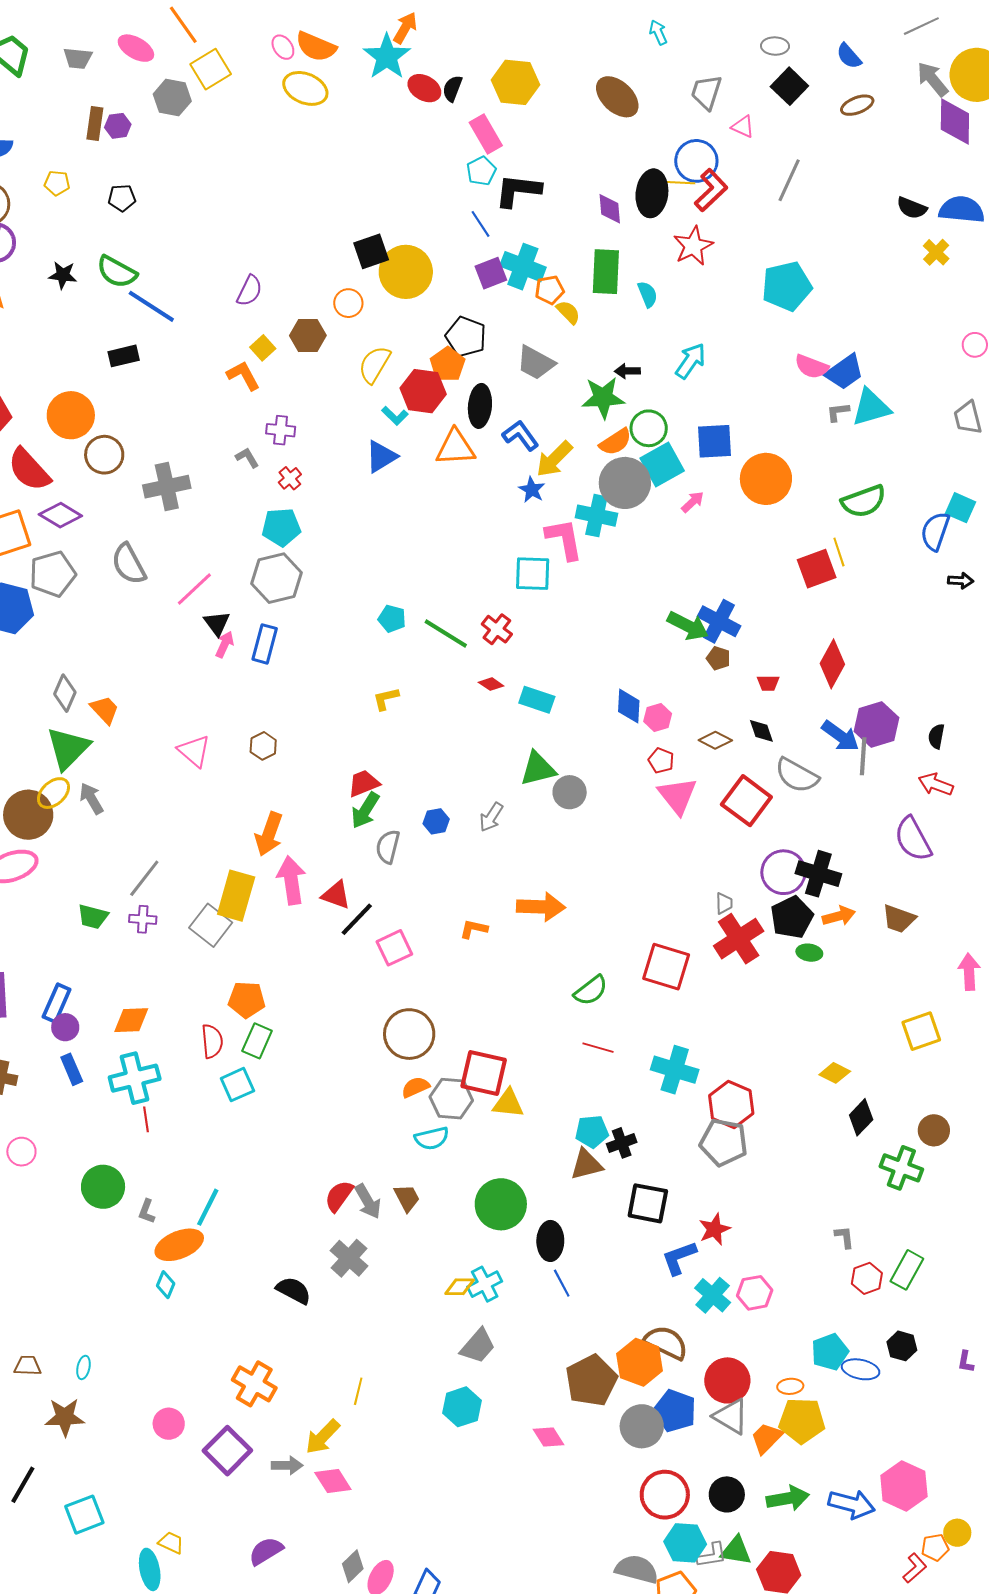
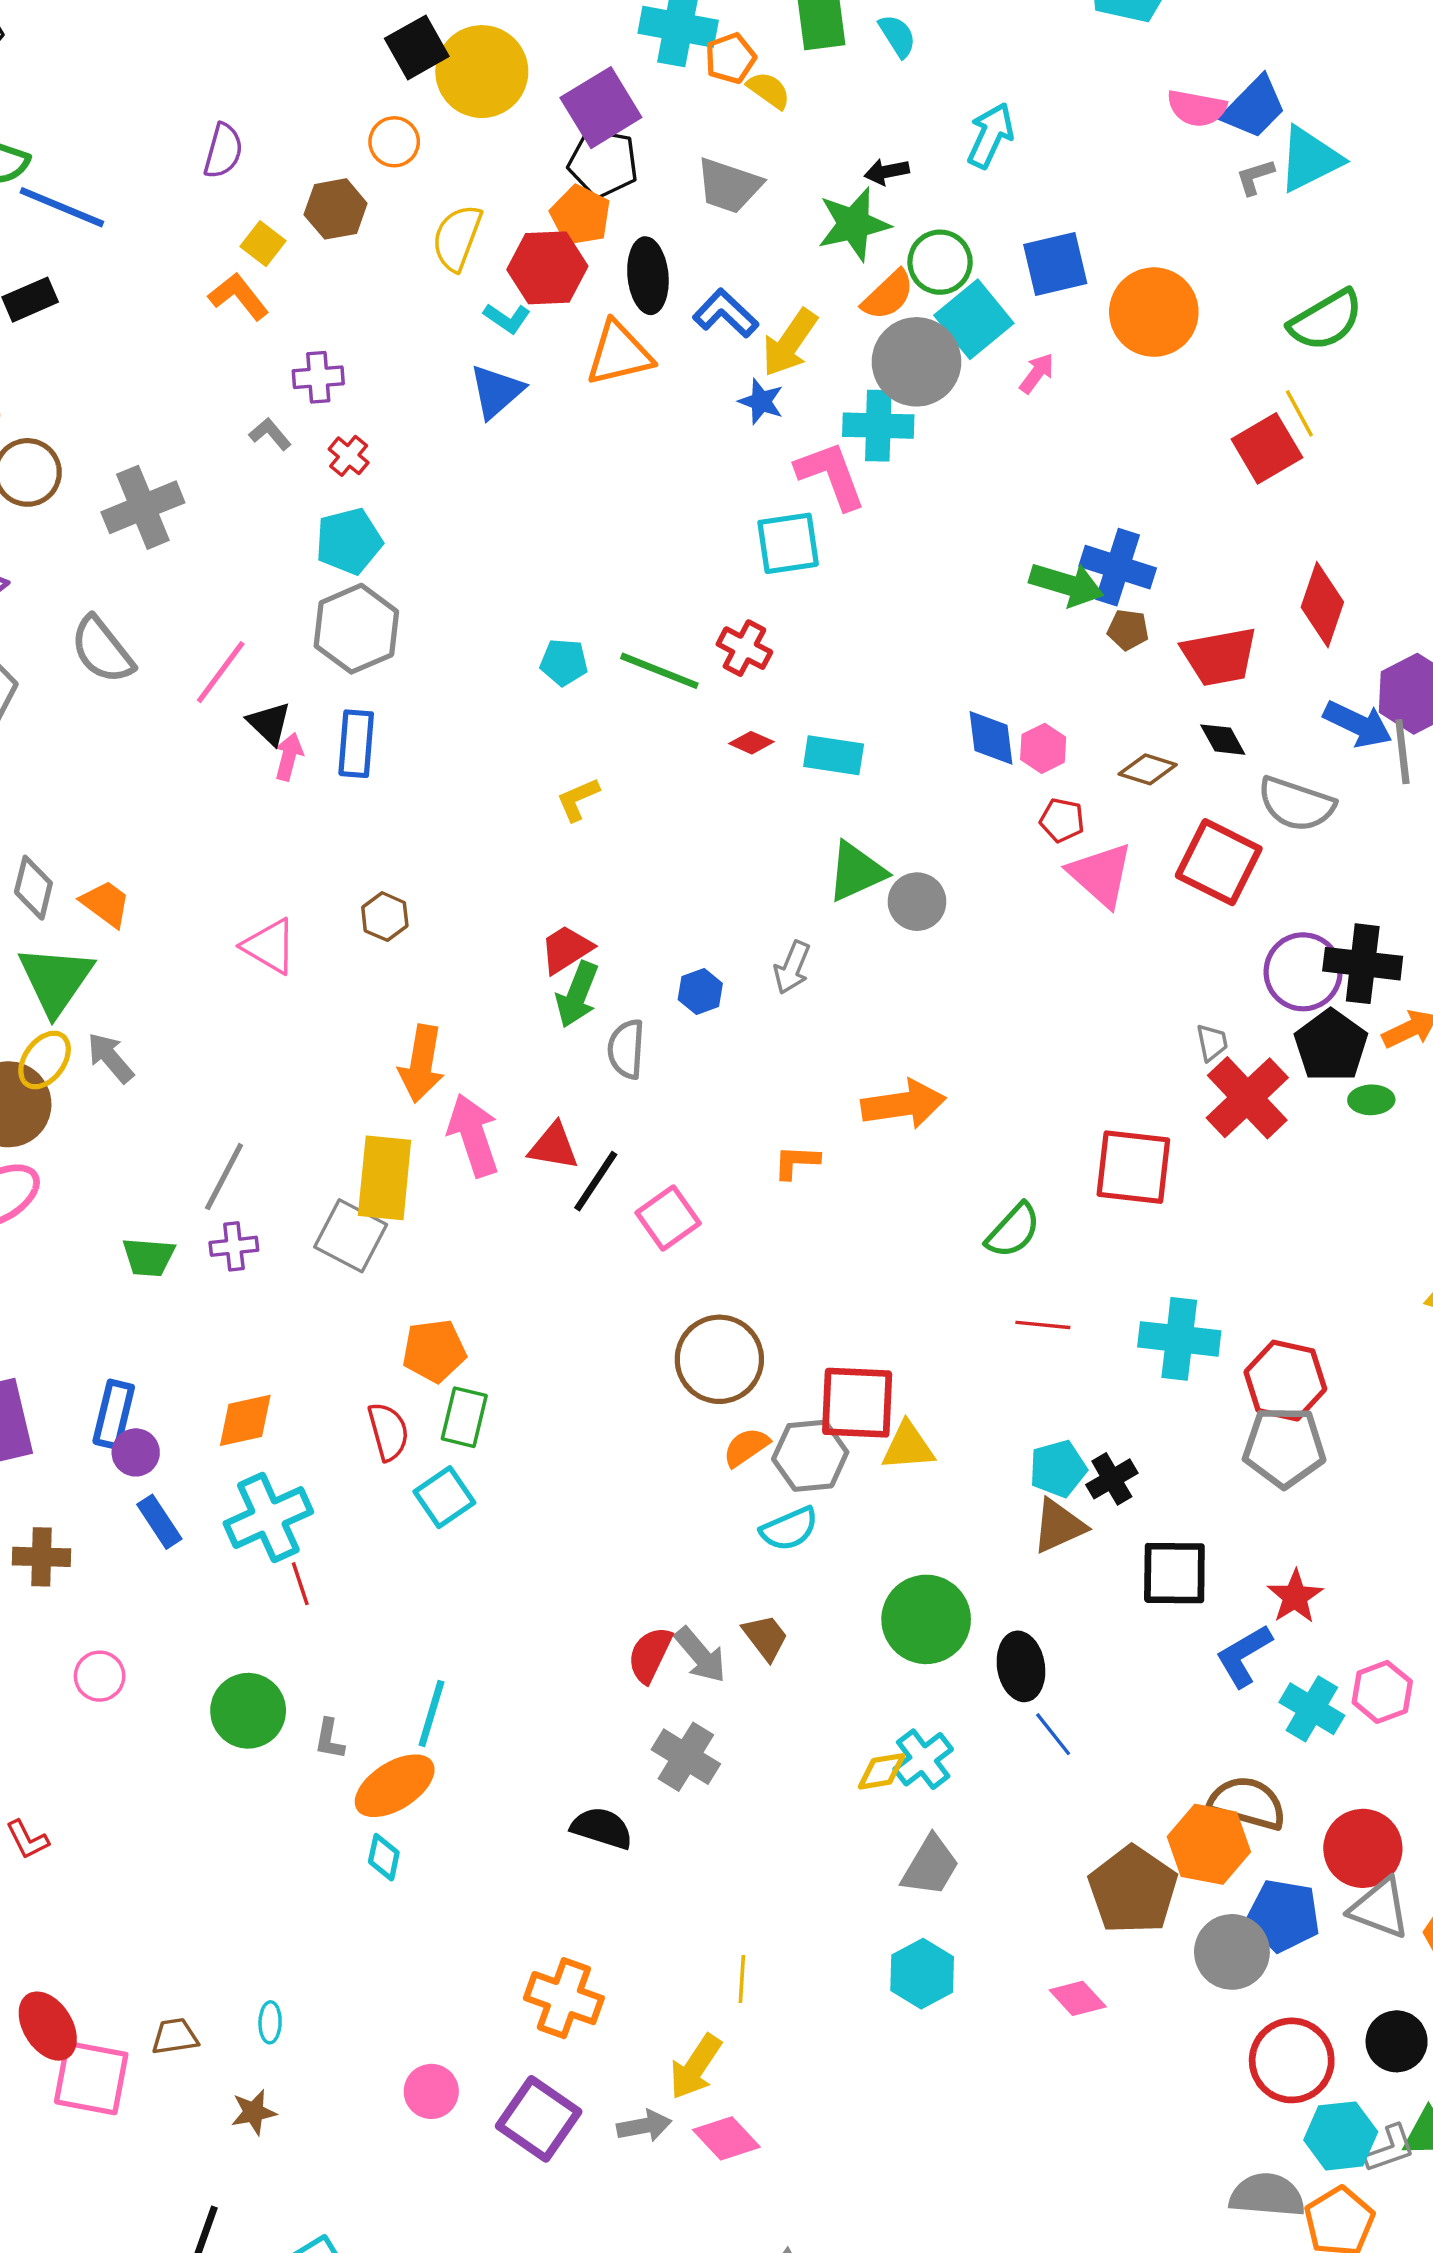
purple square: (491, 273) -> (601, 108), moved, size x1.4
red trapezoid: (768, 683) -> (1220, 656), size x2.0
brown star: (65, 1417) -> (254, 2112), size x0.7

